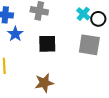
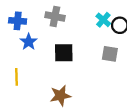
gray square: (89, 45) -> (110, 54), size x0.7

